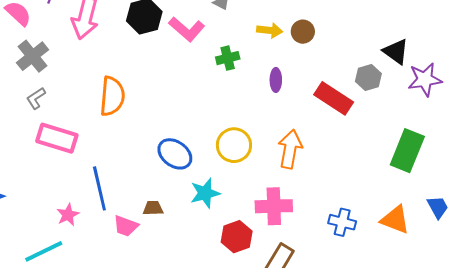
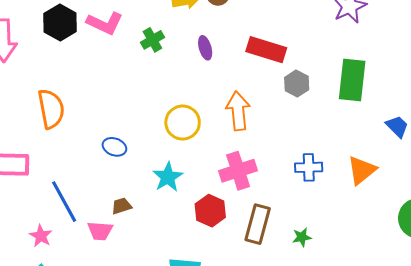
gray hexagon: (368, 78) -> (297, 84), moved
blue ellipse: (175, 154) -> (114, 147), moved, size x0.7
orange triangle: (395, 220) -> (362, 170), moved, turned -44

